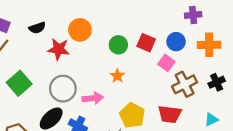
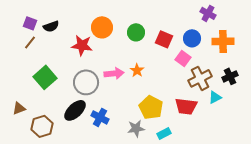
purple cross: (193, 15) -> (208, 13), turned 35
black semicircle: (37, 28) -> (51, 26), moved
green circle: (118, 45) -> (136, 32), moved
pink arrow: (93, 98) -> (114, 73), moved
cyan triangle: (211, 120) -> (215, 97), moved

